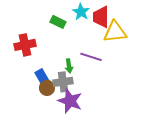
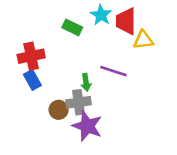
yellow triangle: (115, 32) -> (143, 40), size x0.7
blue rectangle: (42, 77) -> (32, 80), moved

